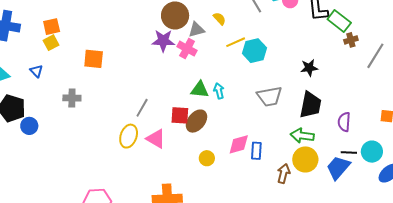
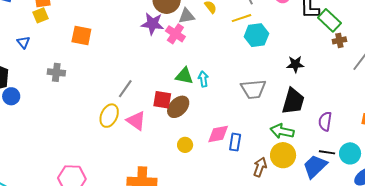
yellow line: (236, 42) -> (241, 18), moved
cyan hexagon: (254, 51) -> (256, 35), moved

